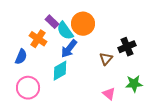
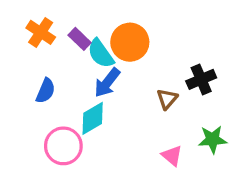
orange cross: (38, 39) -> (41, 32), moved
blue semicircle: (21, 57) -> (46, 91), moved
pink circle: (28, 88) -> (63, 146), moved

